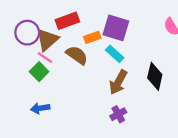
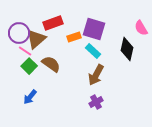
brown semicircle: (77, 55) -> (51, 64), moved
pink line: (45, 57) -> (25, 51), moved
black diamond: (155, 76) -> (127, 49), moved
blue arrow: (40, 108) -> (30, 97), turned -42

